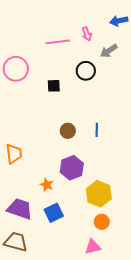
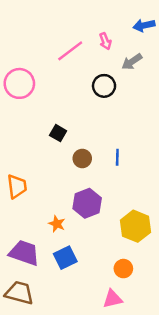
pink line: (58, 42) -> (70, 51), turned -30
black square: (54, 86) -> (58, 133), moved, turned 32
yellow hexagon: (99, 194) -> (135, 226), moved

